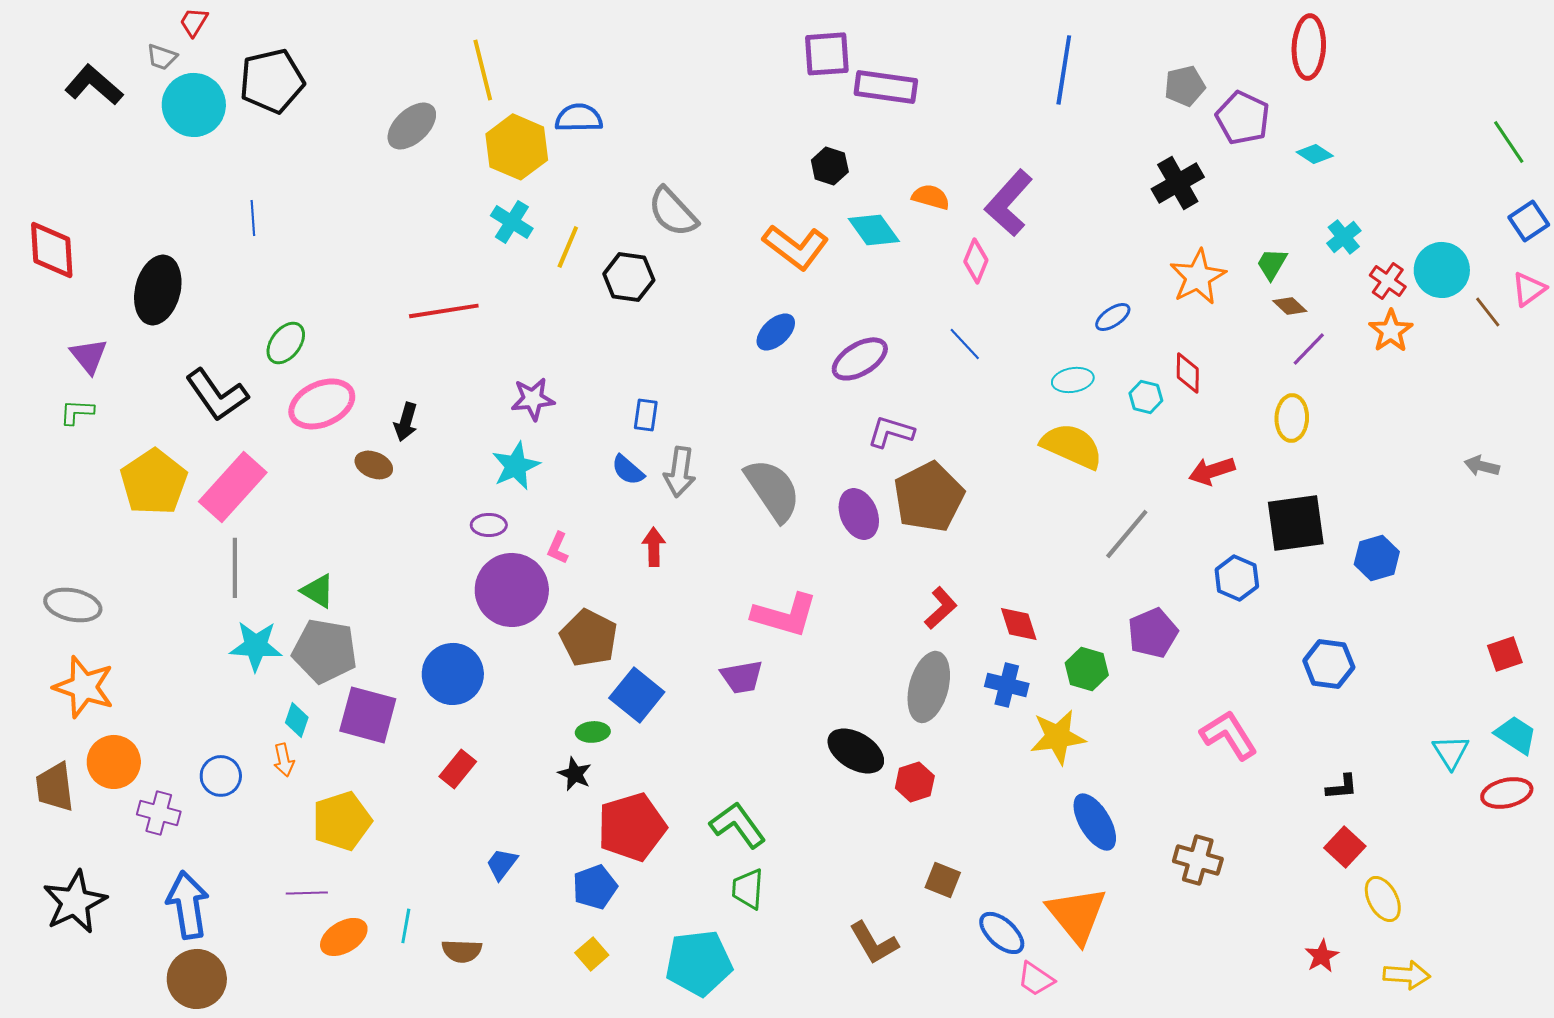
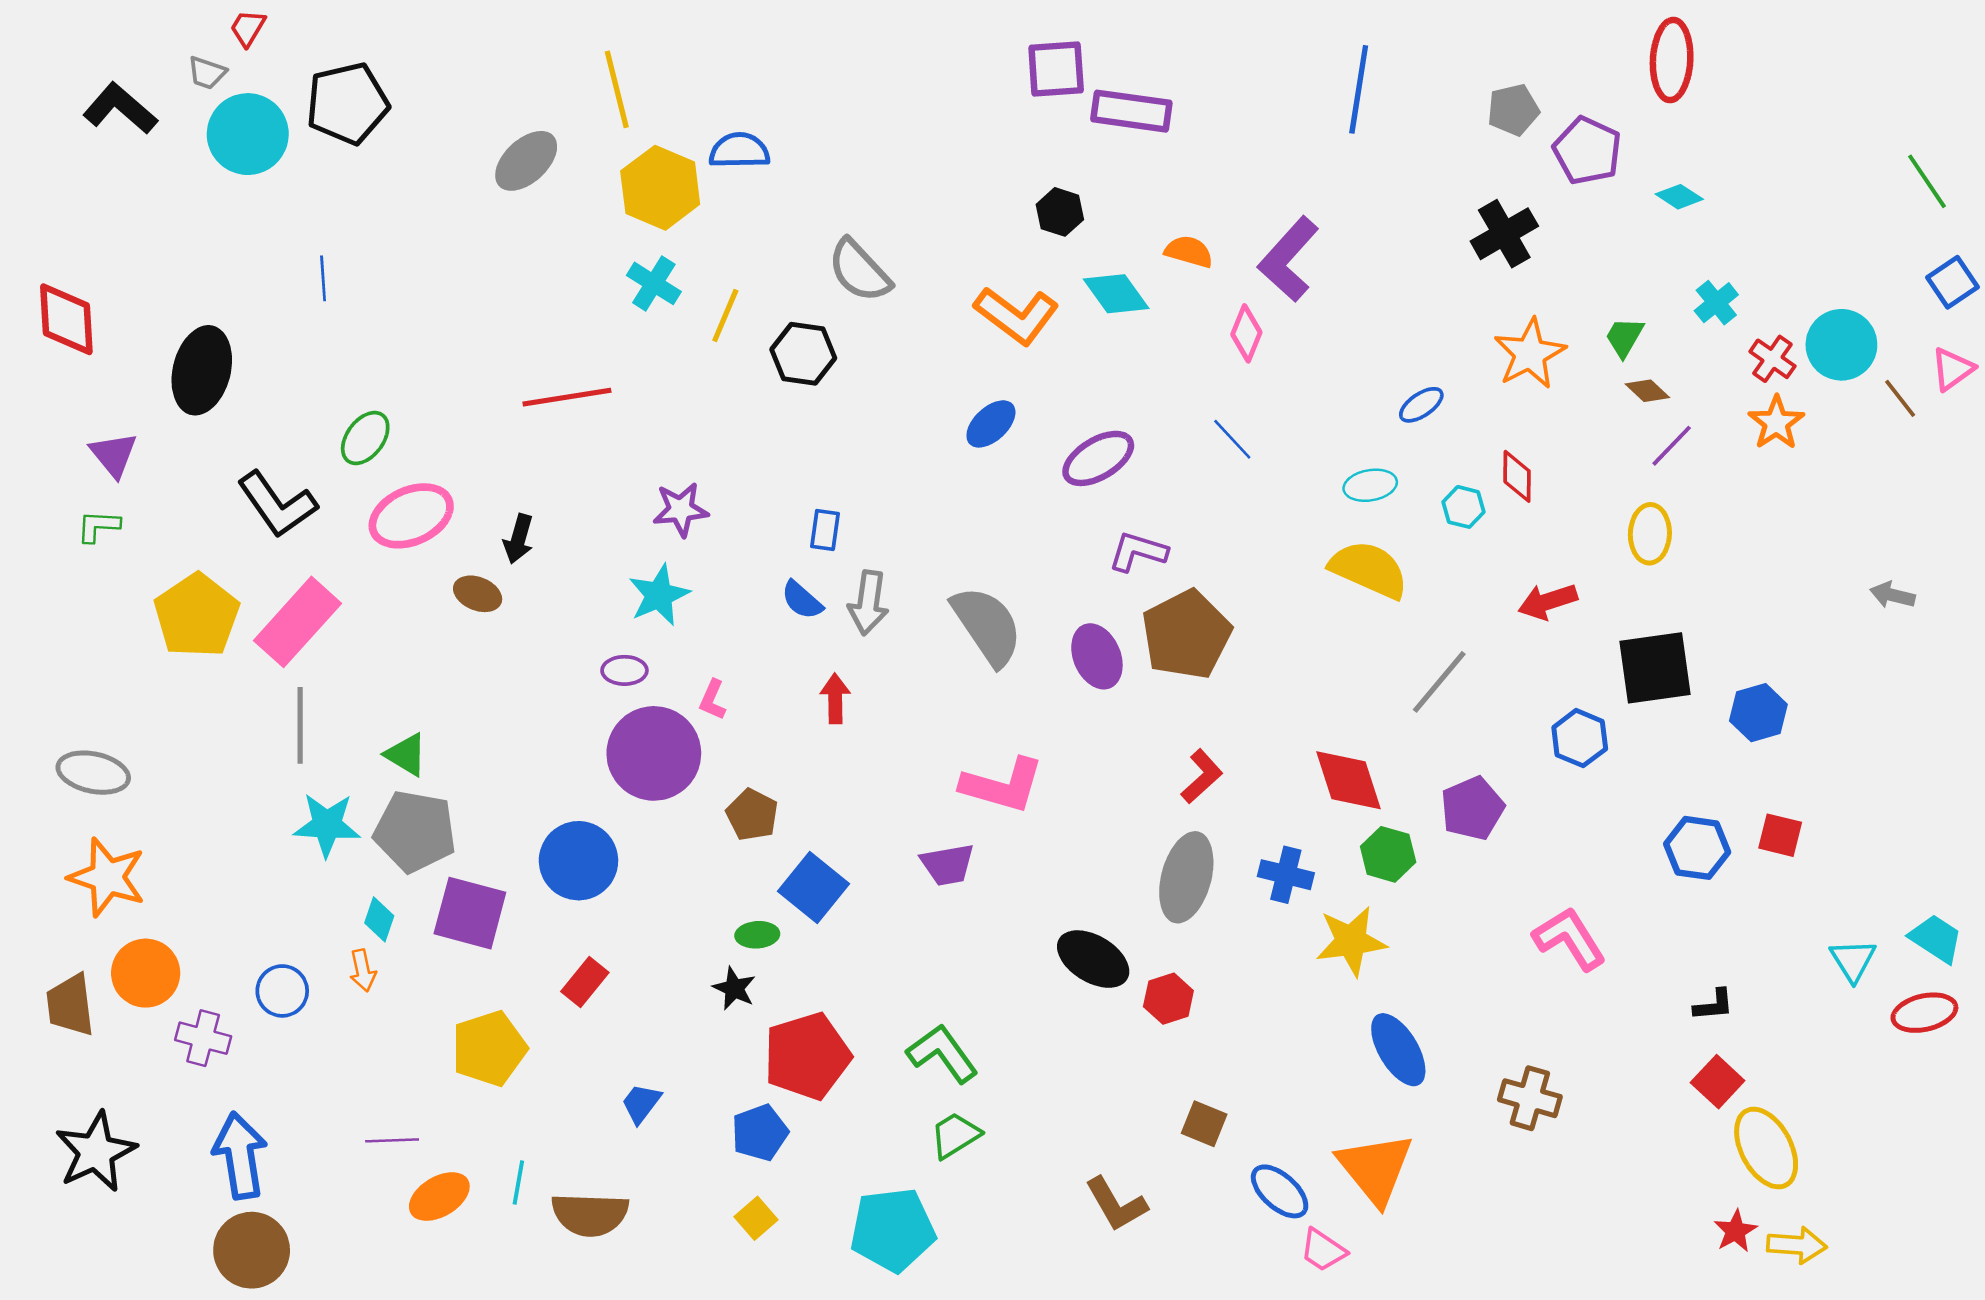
red diamond: (1019, 624) -> (1349, 780), moved, size x1.4
brown pentagon: (589, 638) -> (752, 815), size x0.7
red square: (1505, 654) -> (1780, 835), moved, turned 33
yellow pentagon: (342, 821) -> (489, 1048), moved
green trapezoid: (748, 889) -> (955, 1135), turned 54
yellow ellipse: (1383, 899) -> (1766, 1148), size x1.4
brown semicircle: (462, 951) -> (590, 1214), size x1.5
red star: (1322, 956) -> (1735, 1231), moved

